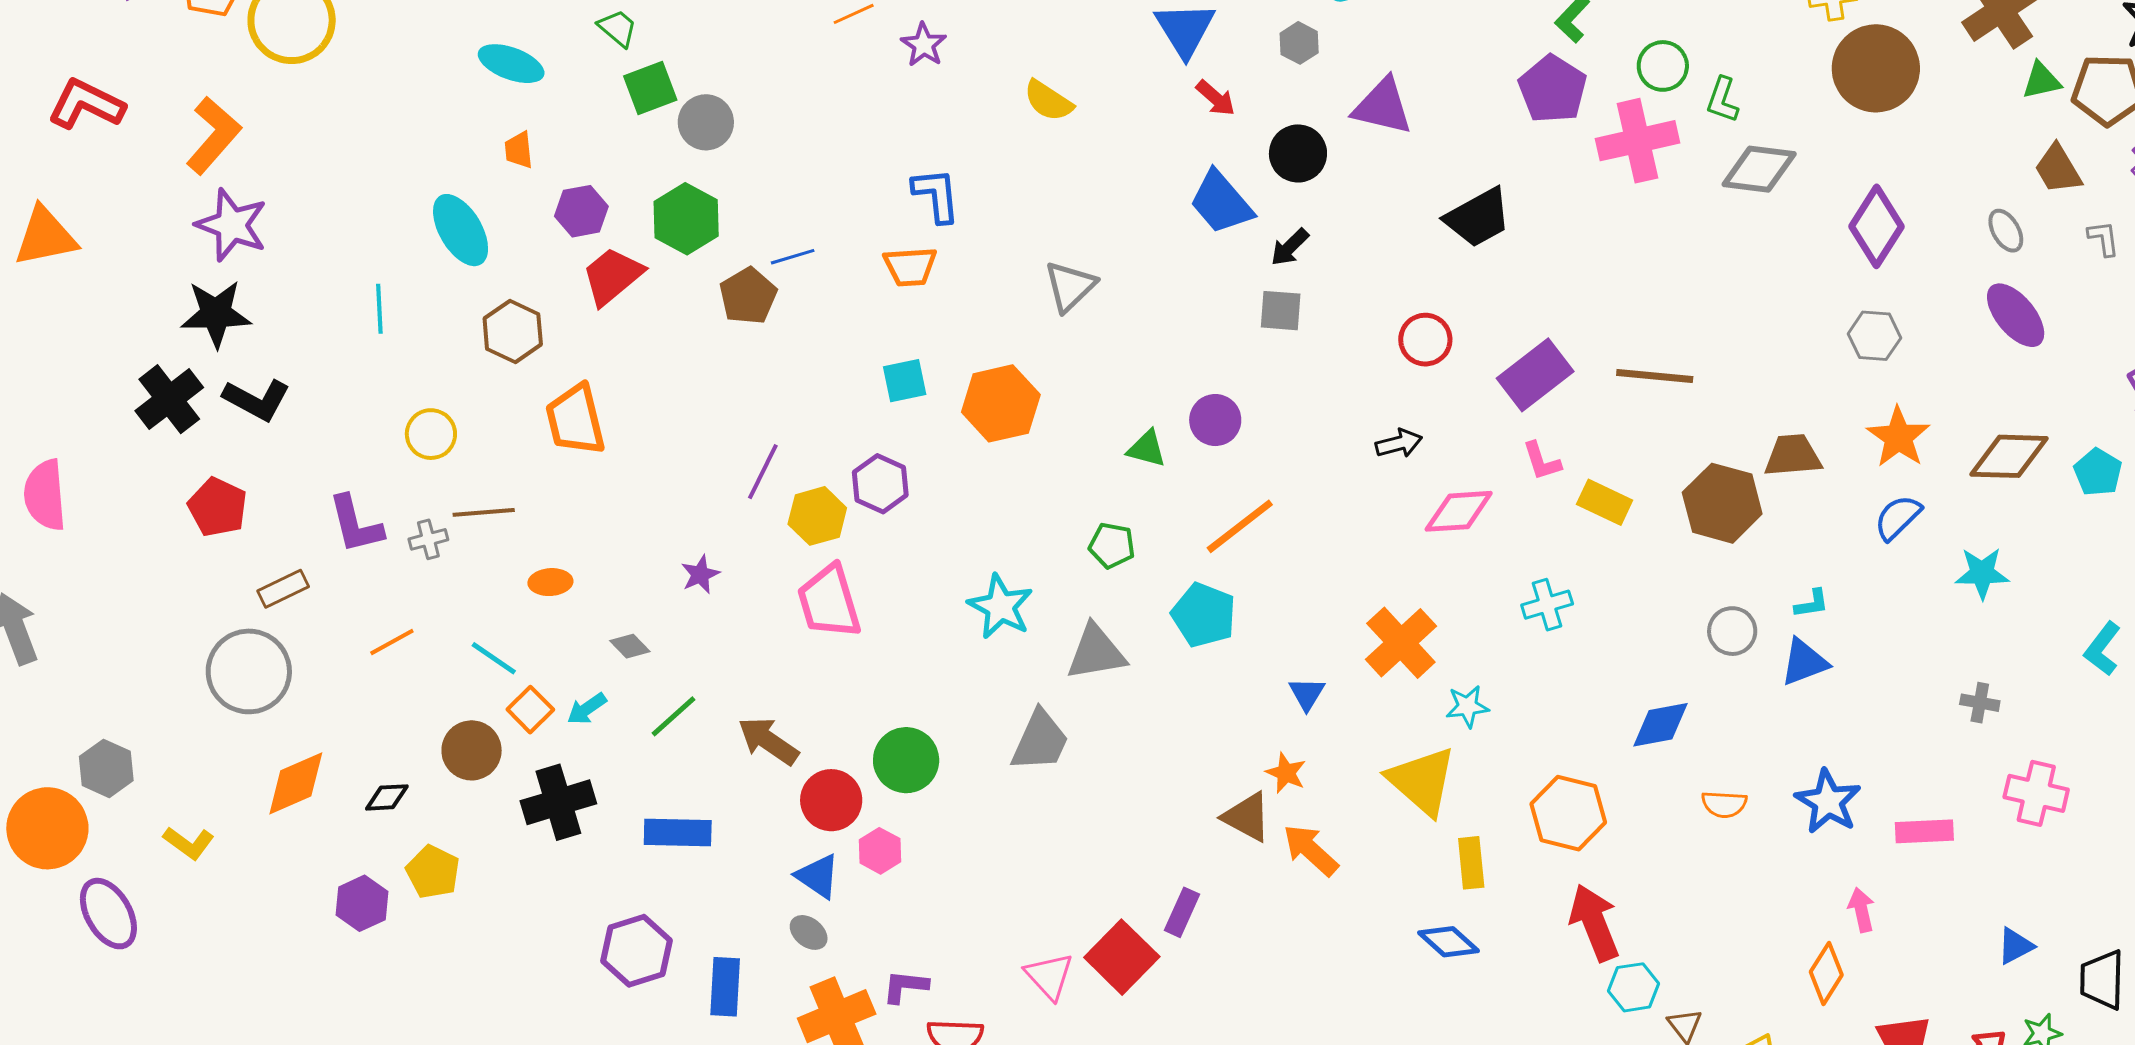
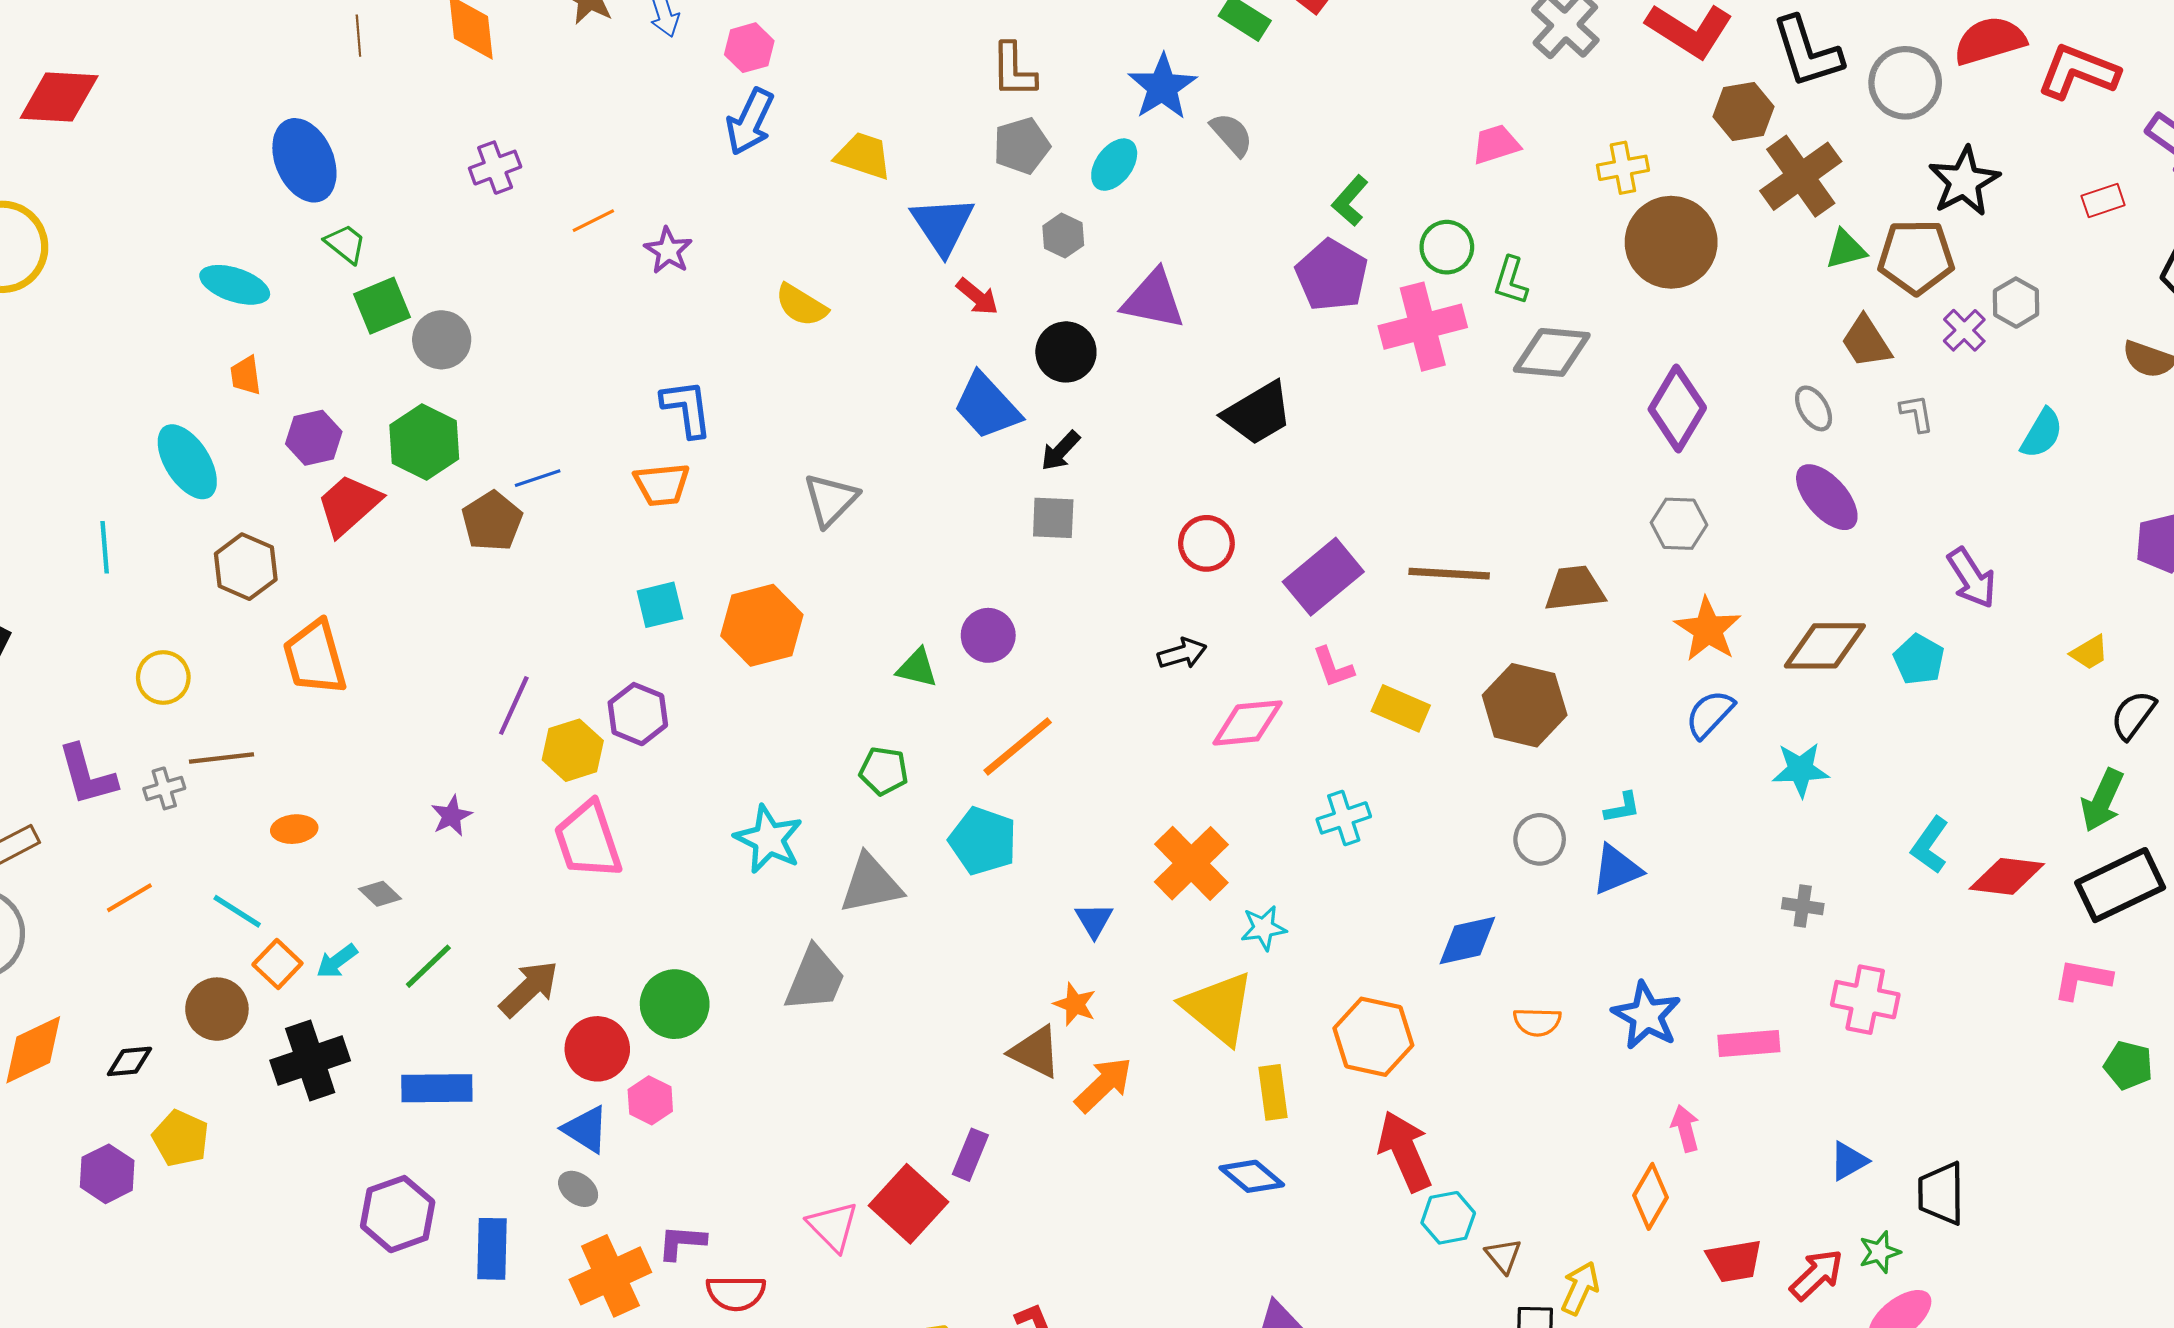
brown trapezoid: (1793, 456) -> (1575, 589), moved
brown arrow: (768, 741) -> (529, 989), turned 104
orange arrow: (1311, 850) -> (1104, 1085), turned 96

